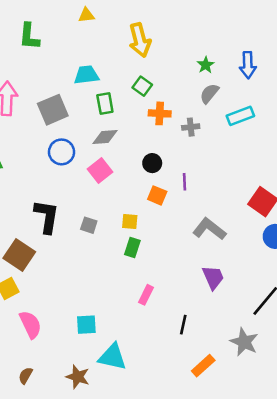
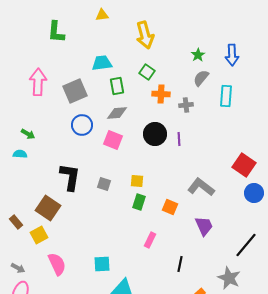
cyan rectangle: (240, 116) -> (226, 96), turned -65
black circle: (152, 163) -> (155, 134), size x1.5
pink square: (100, 171) -> (113, 140), turned -30
purple line: (184, 182) -> (179, 139), moved
orange square: (157, 195) -> (170, 207), moved

